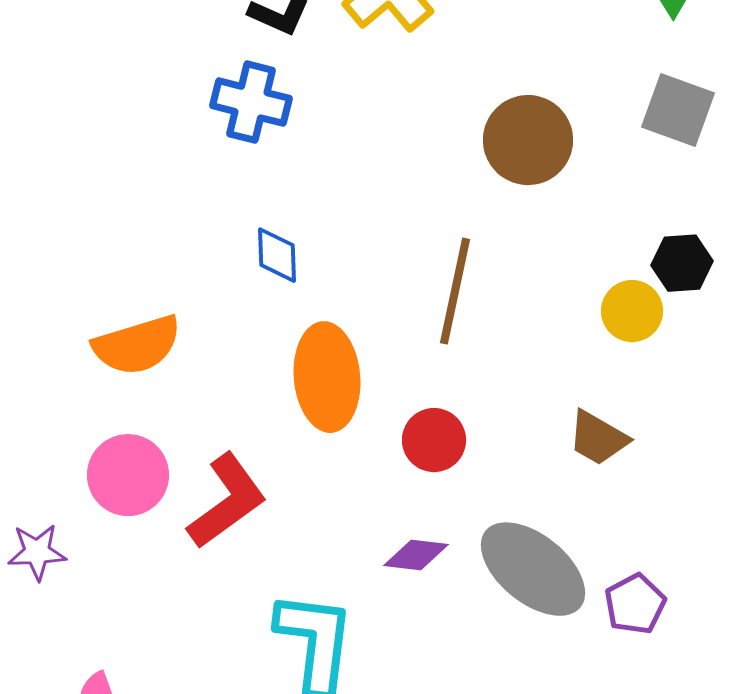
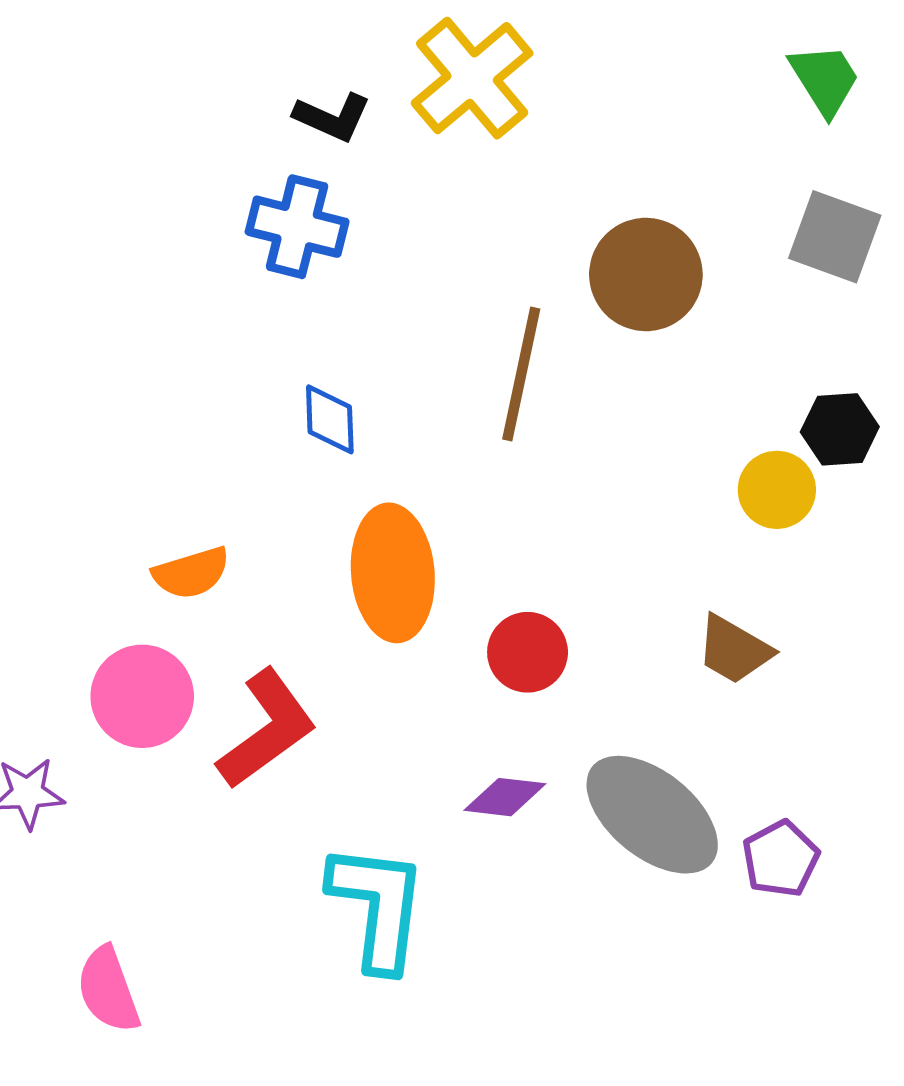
brown line: (455, 291) -> (521, 374), moved
orange semicircle: (137, 345) -> (191, 573), moved, size x0.7

